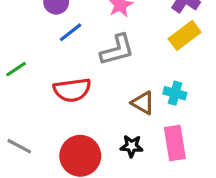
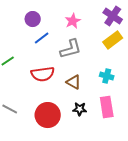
brown triangle: (143, 103) -> (74, 82), moved

